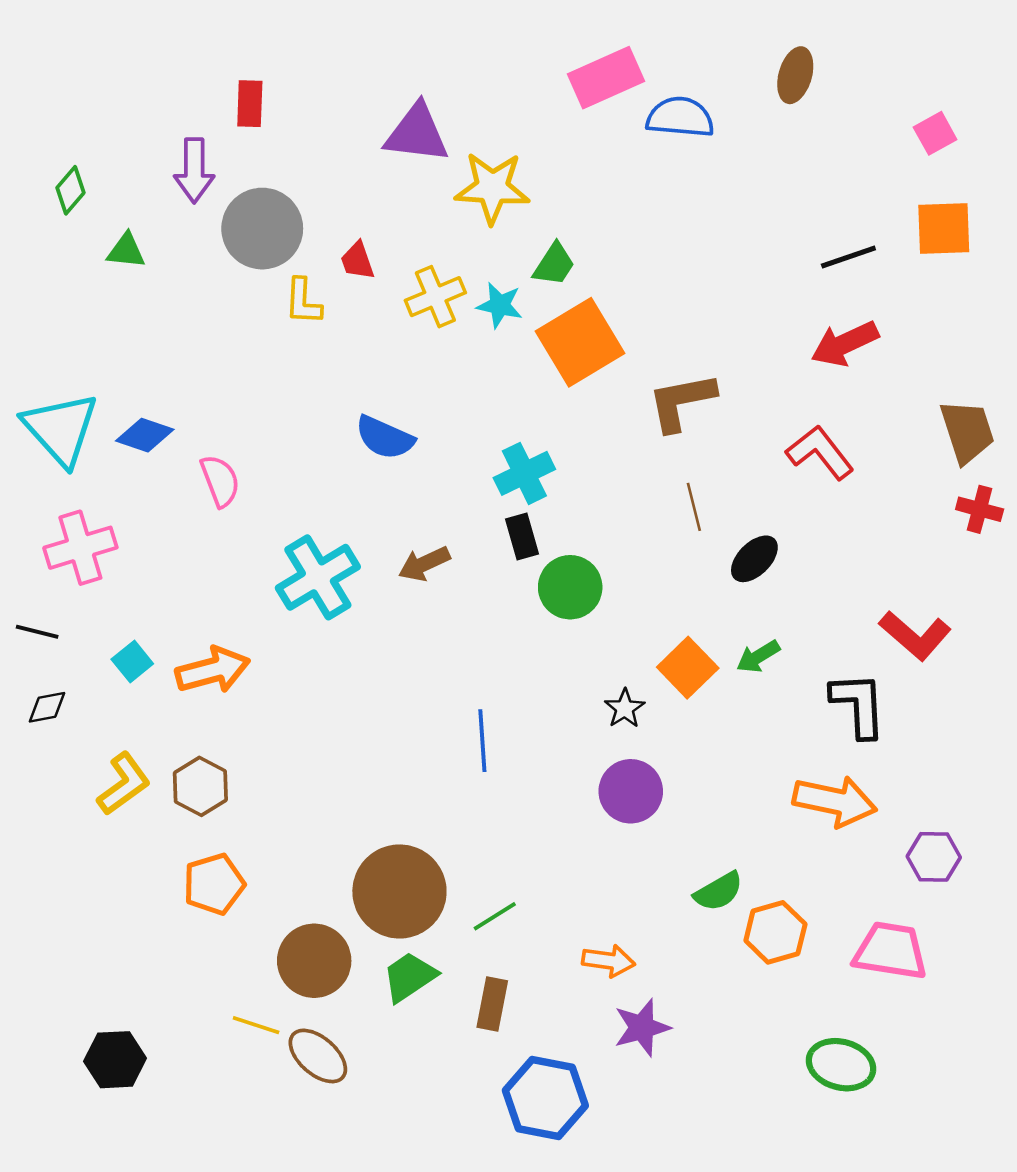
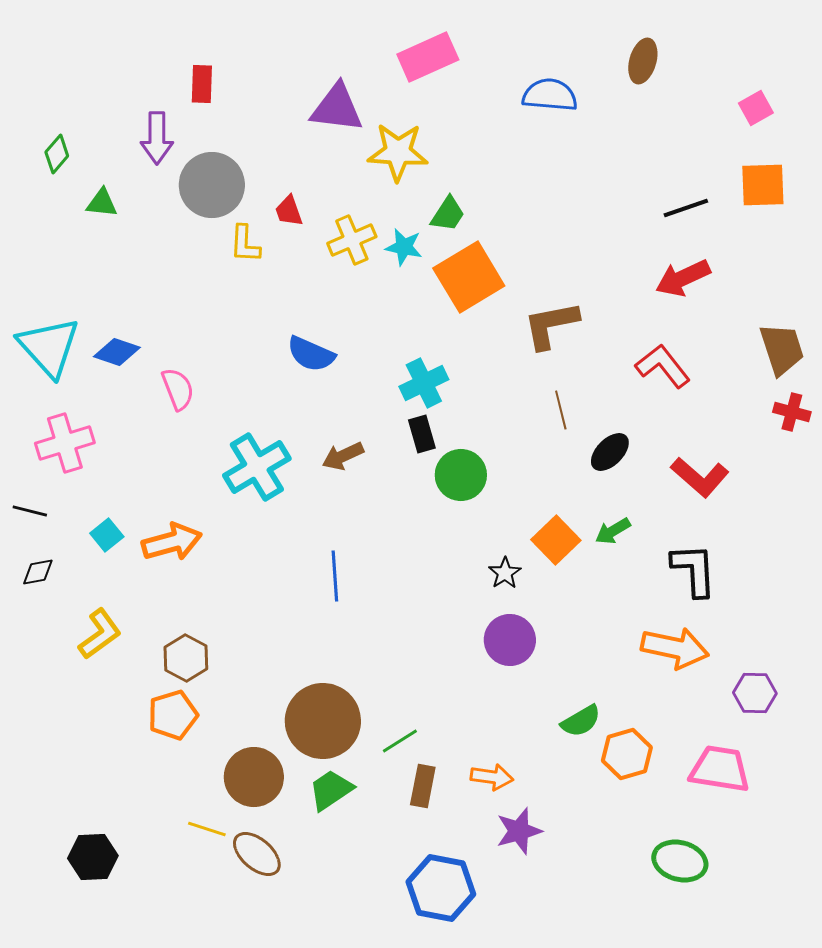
pink rectangle: (606, 78) -> (428, 57), moved
red L-shape: (915, 635) -> (700, 477), moved
blue line: (482, 741) -> (335, 576), moved
brown hexagon: (200, 786) -> (186, 658), moved
brown rectangle: (492, 1004) -> (423, 786), moved

